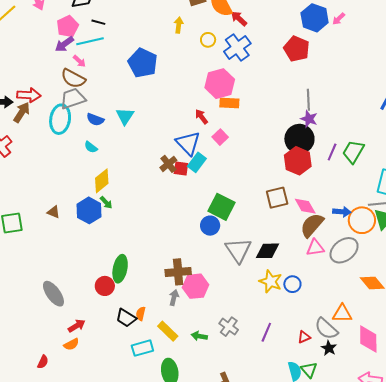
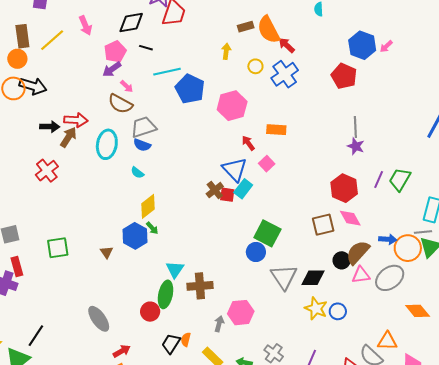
cyan line: (90, 41) -> (167, 72), moved
pink hexagon: (220, 84) -> (232, 106), moved
gray trapezoid: (73, 99) -> (143, 127), moved
cyan triangle: (125, 116) -> (175, 269), moved
black circle: (299, 139) -> (342, 260), moved, size x0.6
pink diamond: (305, 206) -> (350, 218), moved
brown triangle: (54, 212) -> (107, 252), moved, turned 32
brown cross: (178, 272) -> (200, 286), moved
black trapezoid: (126, 318) -> (171, 344), turned 90

